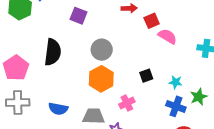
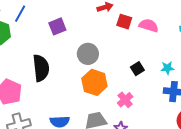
purple square: (79, 16) -> (57, 26), turned -30
red square: (152, 21) -> (124, 22), moved, turned -35

